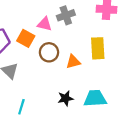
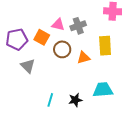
gray cross: (66, 15) -> (78, 26), moved
black star: (65, 98) -> (75, 100), moved
cyan line: (21, 107) -> (50, 100), moved

